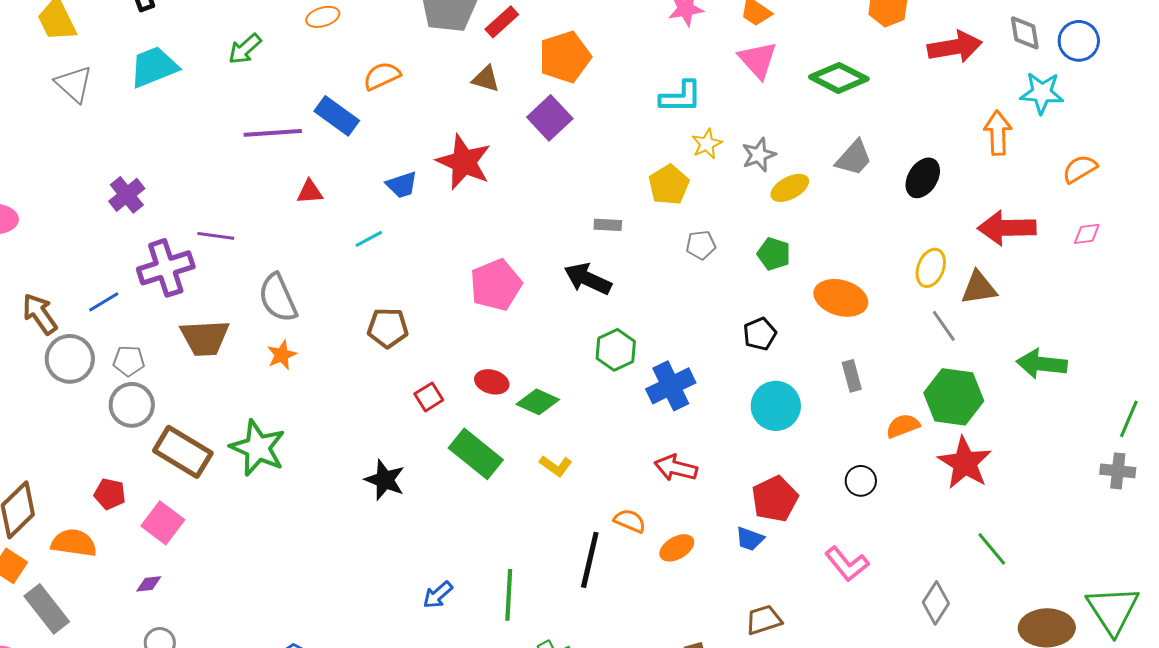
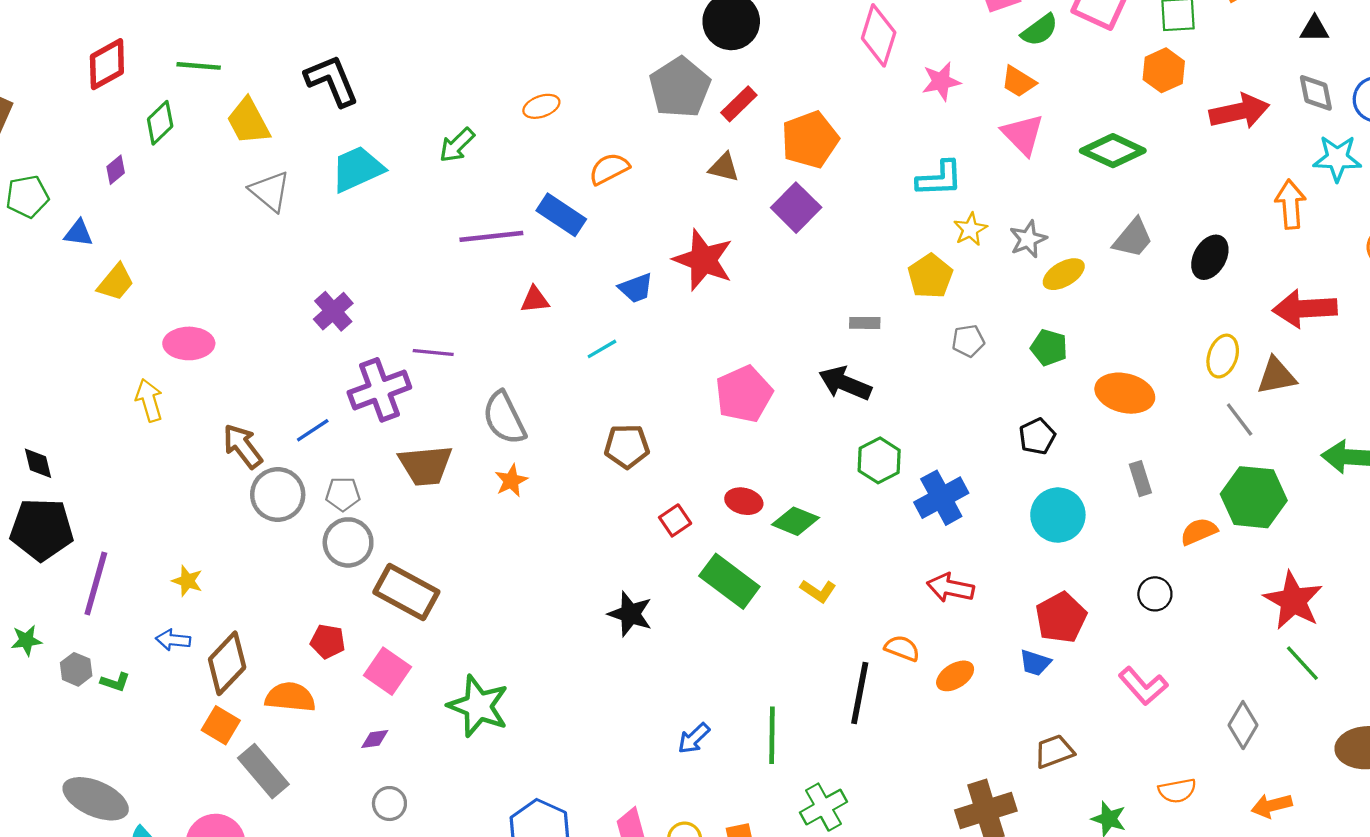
green star: (258, 448) -> (478, 706), moved
red star: (965, 463) -> (1293, 601), moved

